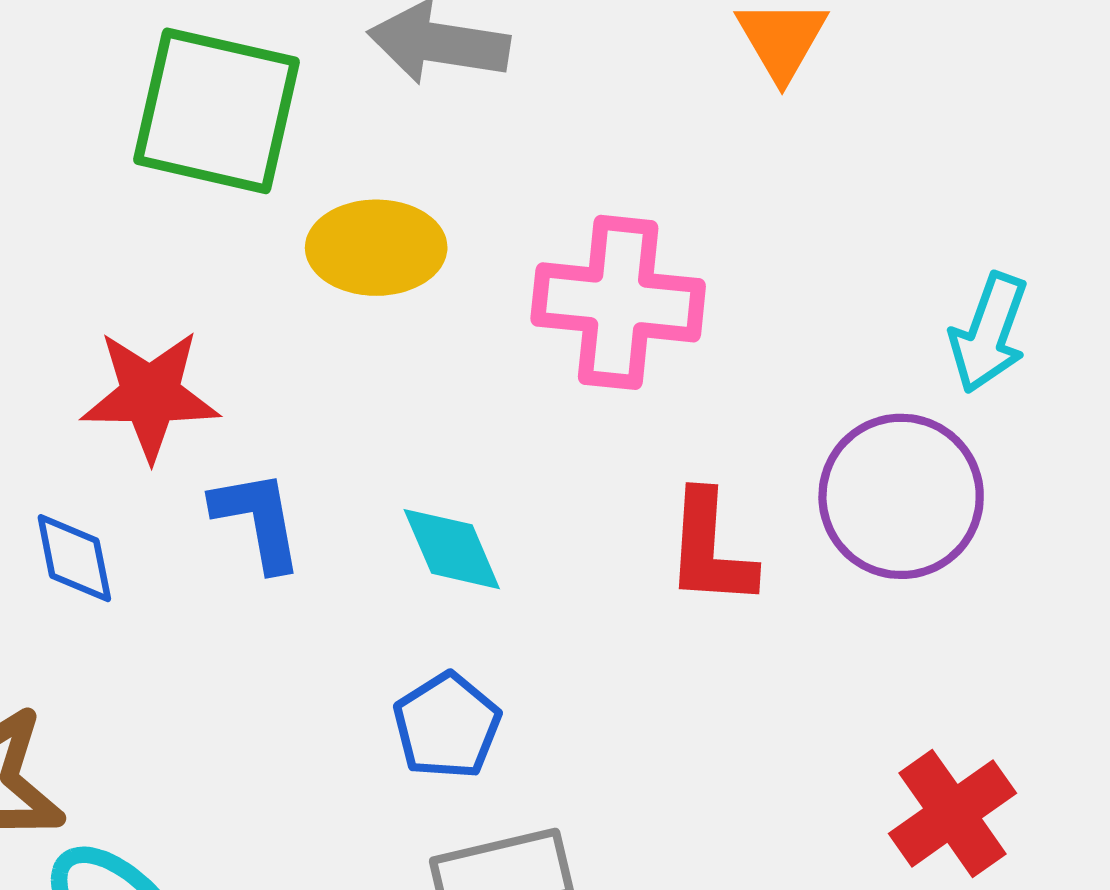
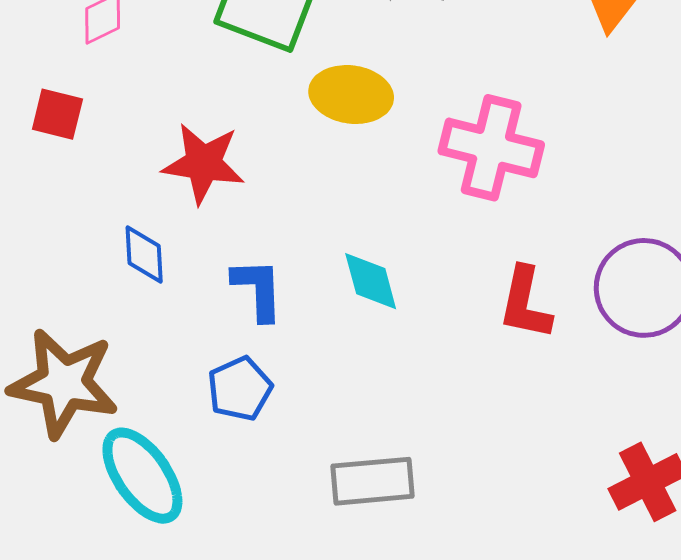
blue L-shape: (258, 520) -> (258, 289), moved
blue pentagon: (447, 726) -> (240, 389), moved

